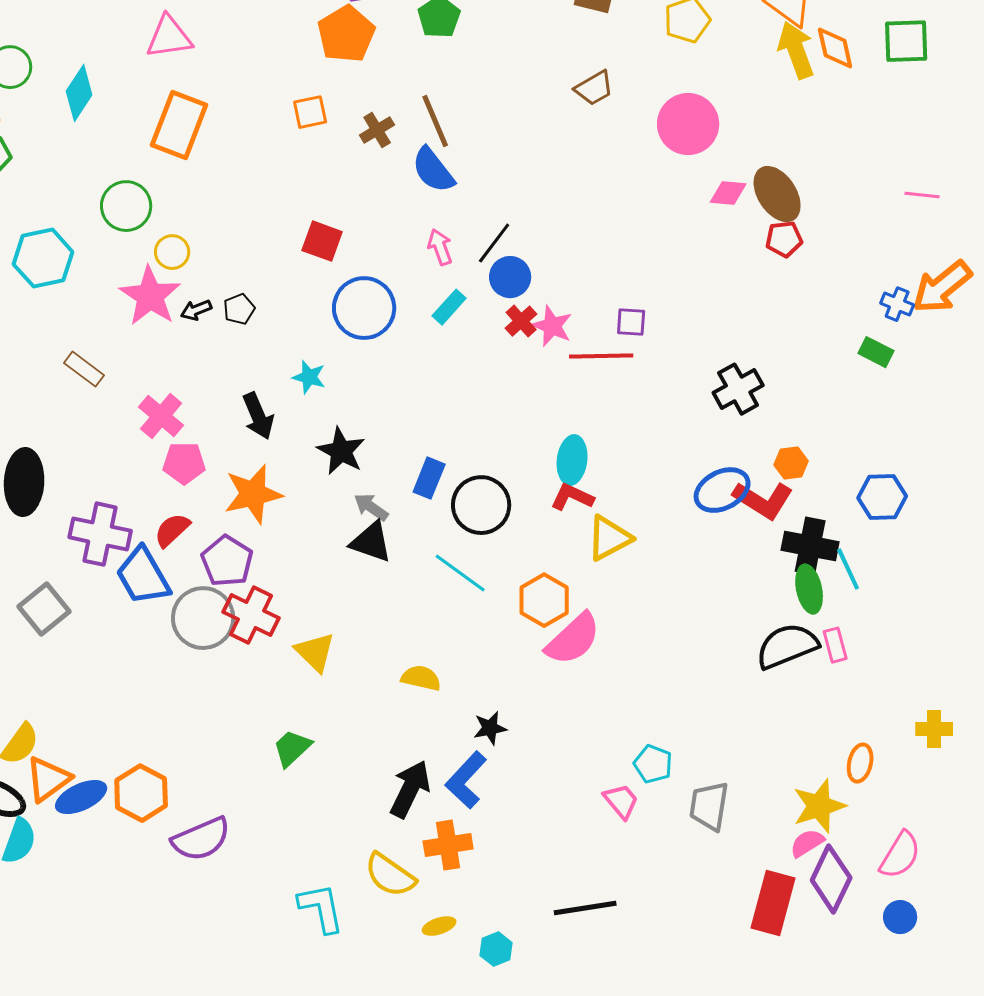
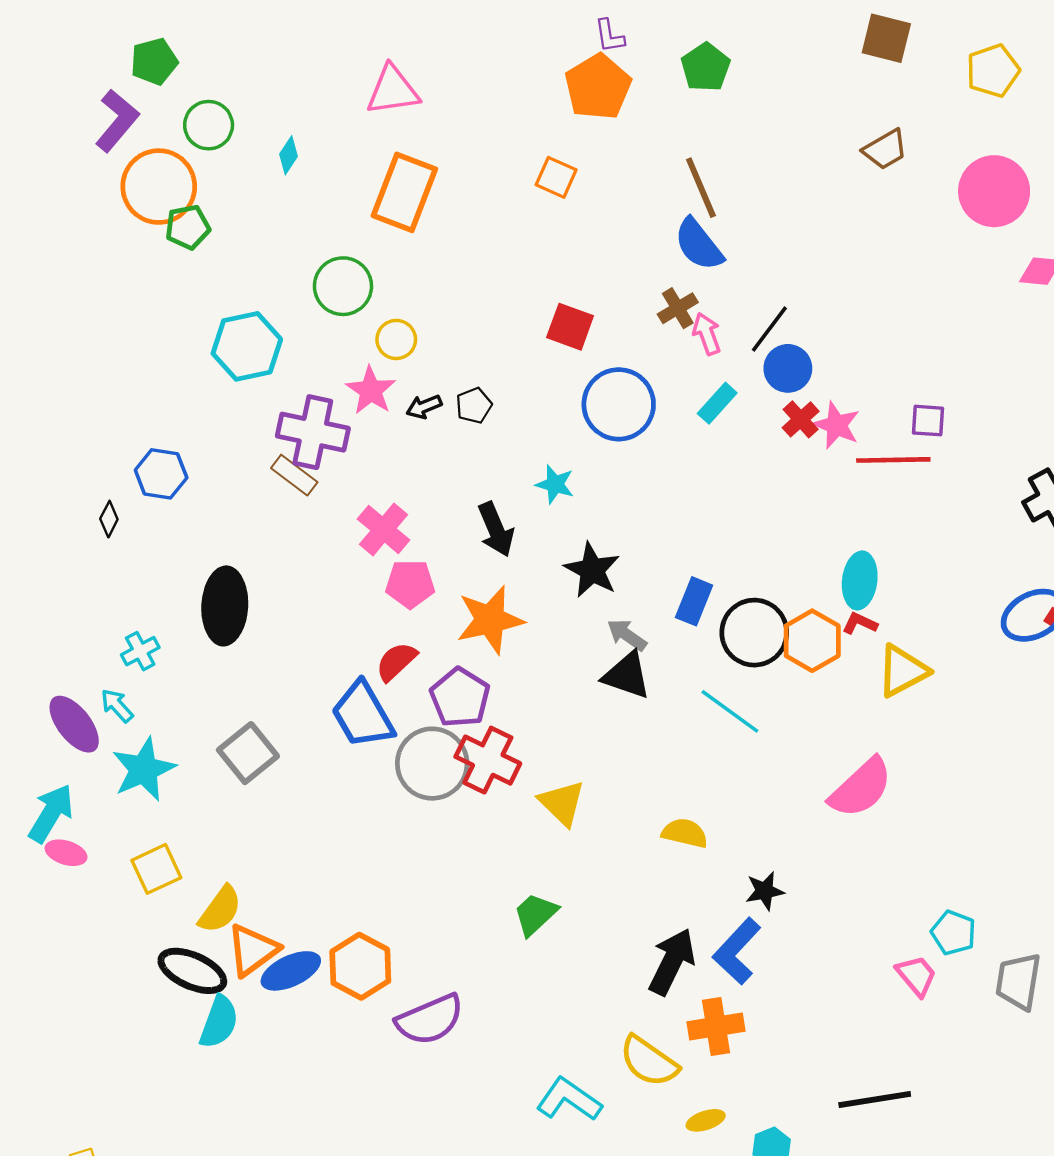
cyan diamond: (79, 93) -> (288, 155), size x0.6
orange square: (310, 112) -> (556, 177), turned 36
brown cross: (377, 130) -> (678, 308), moved
pink star: (150, 296) -> (371, 390), size x0.7
red L-shape: (572, 497) -> (860, 623), size x0.7
purple cross: (100, 534) -> (313, 432), moved
orange hexagon: (544, 600) -> (812, 641), moved
cyan L-shape: (321, 908) -> (569, 1100), turned -44

